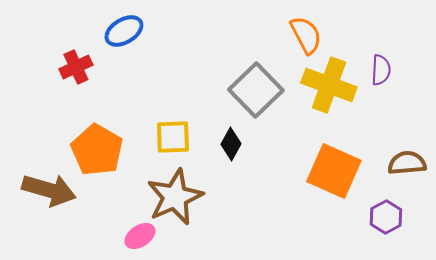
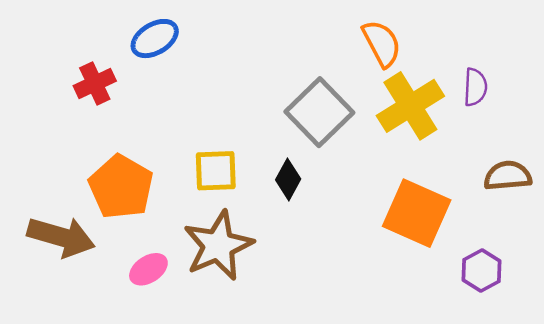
yellow cross: (329, 85) -> (410, 106), turned 38
brown semicircle: (407, 163) -> (508, 176), moved
pink ellipse: (140, 236) -> (148, 269), moved

